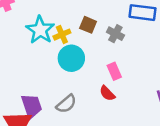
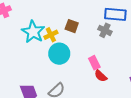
gray cross: (115, 34) -> (105, 30), moved
red semicircle: (107, 93) -> (101, 76), moved

